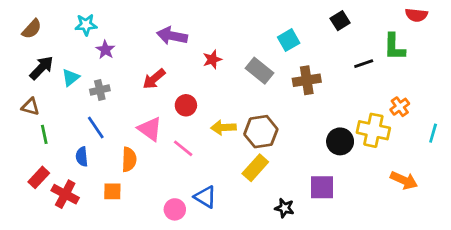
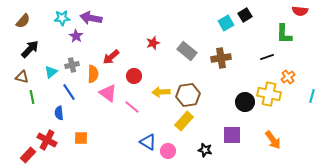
purple arrow: (172, 36) -> (91, 18), moved
cyan square: (289, 40) -> (226, 23), moved
black line: (364, 64) -> (267, 57), moved
cyan triangle: (71, 78) -> (51, 72), moved
orange semicircle: (129, 159) -> (93, 74), moved
red rectangle: (39, 177) -> (28, 155), moved
orange arrow: (404, 180) -> (273, 140), moved, turned 30
pink circle: (175, 209) -> (168, 151), moved

